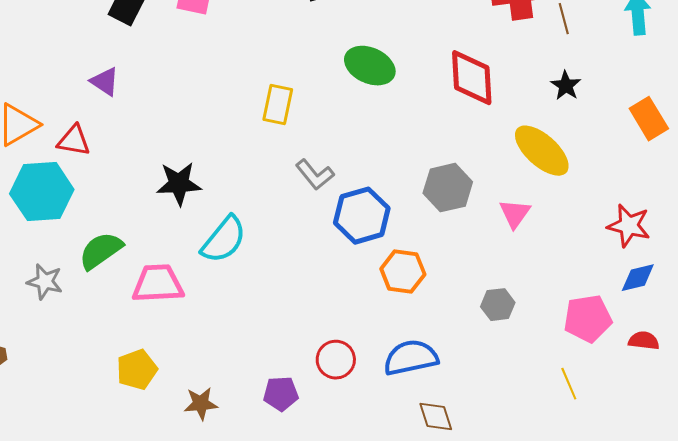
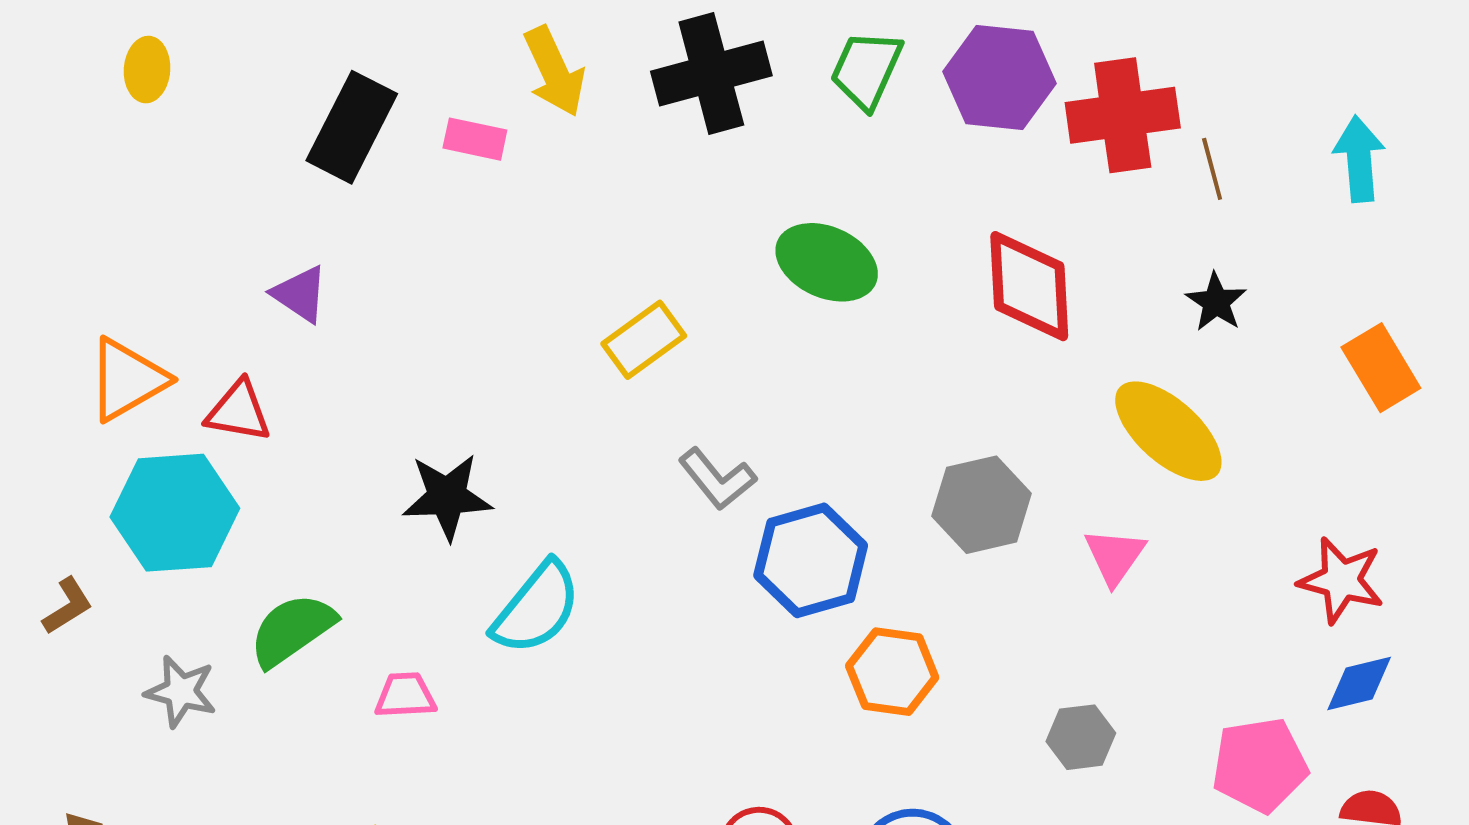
yellow rectangle: (278, 105) -> (644, 340), turned 42
pink trapezoid: (158, 284) -> (405, 695), size x0.6

